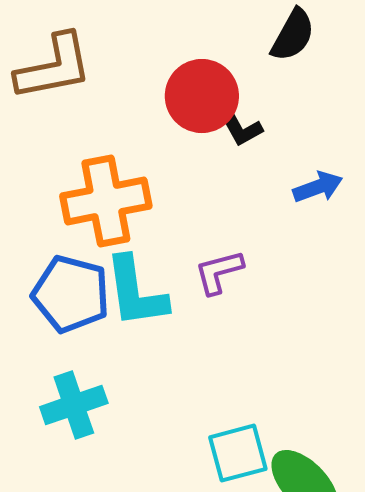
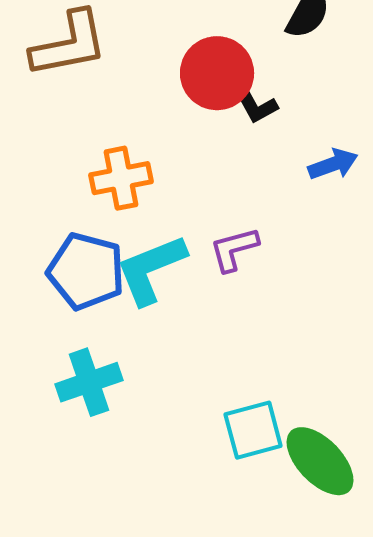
orange cross: (106, 201) -> (121, 178), size x0.7
cyan L-shape: (136, 292) -> (151, 269), turned 76

